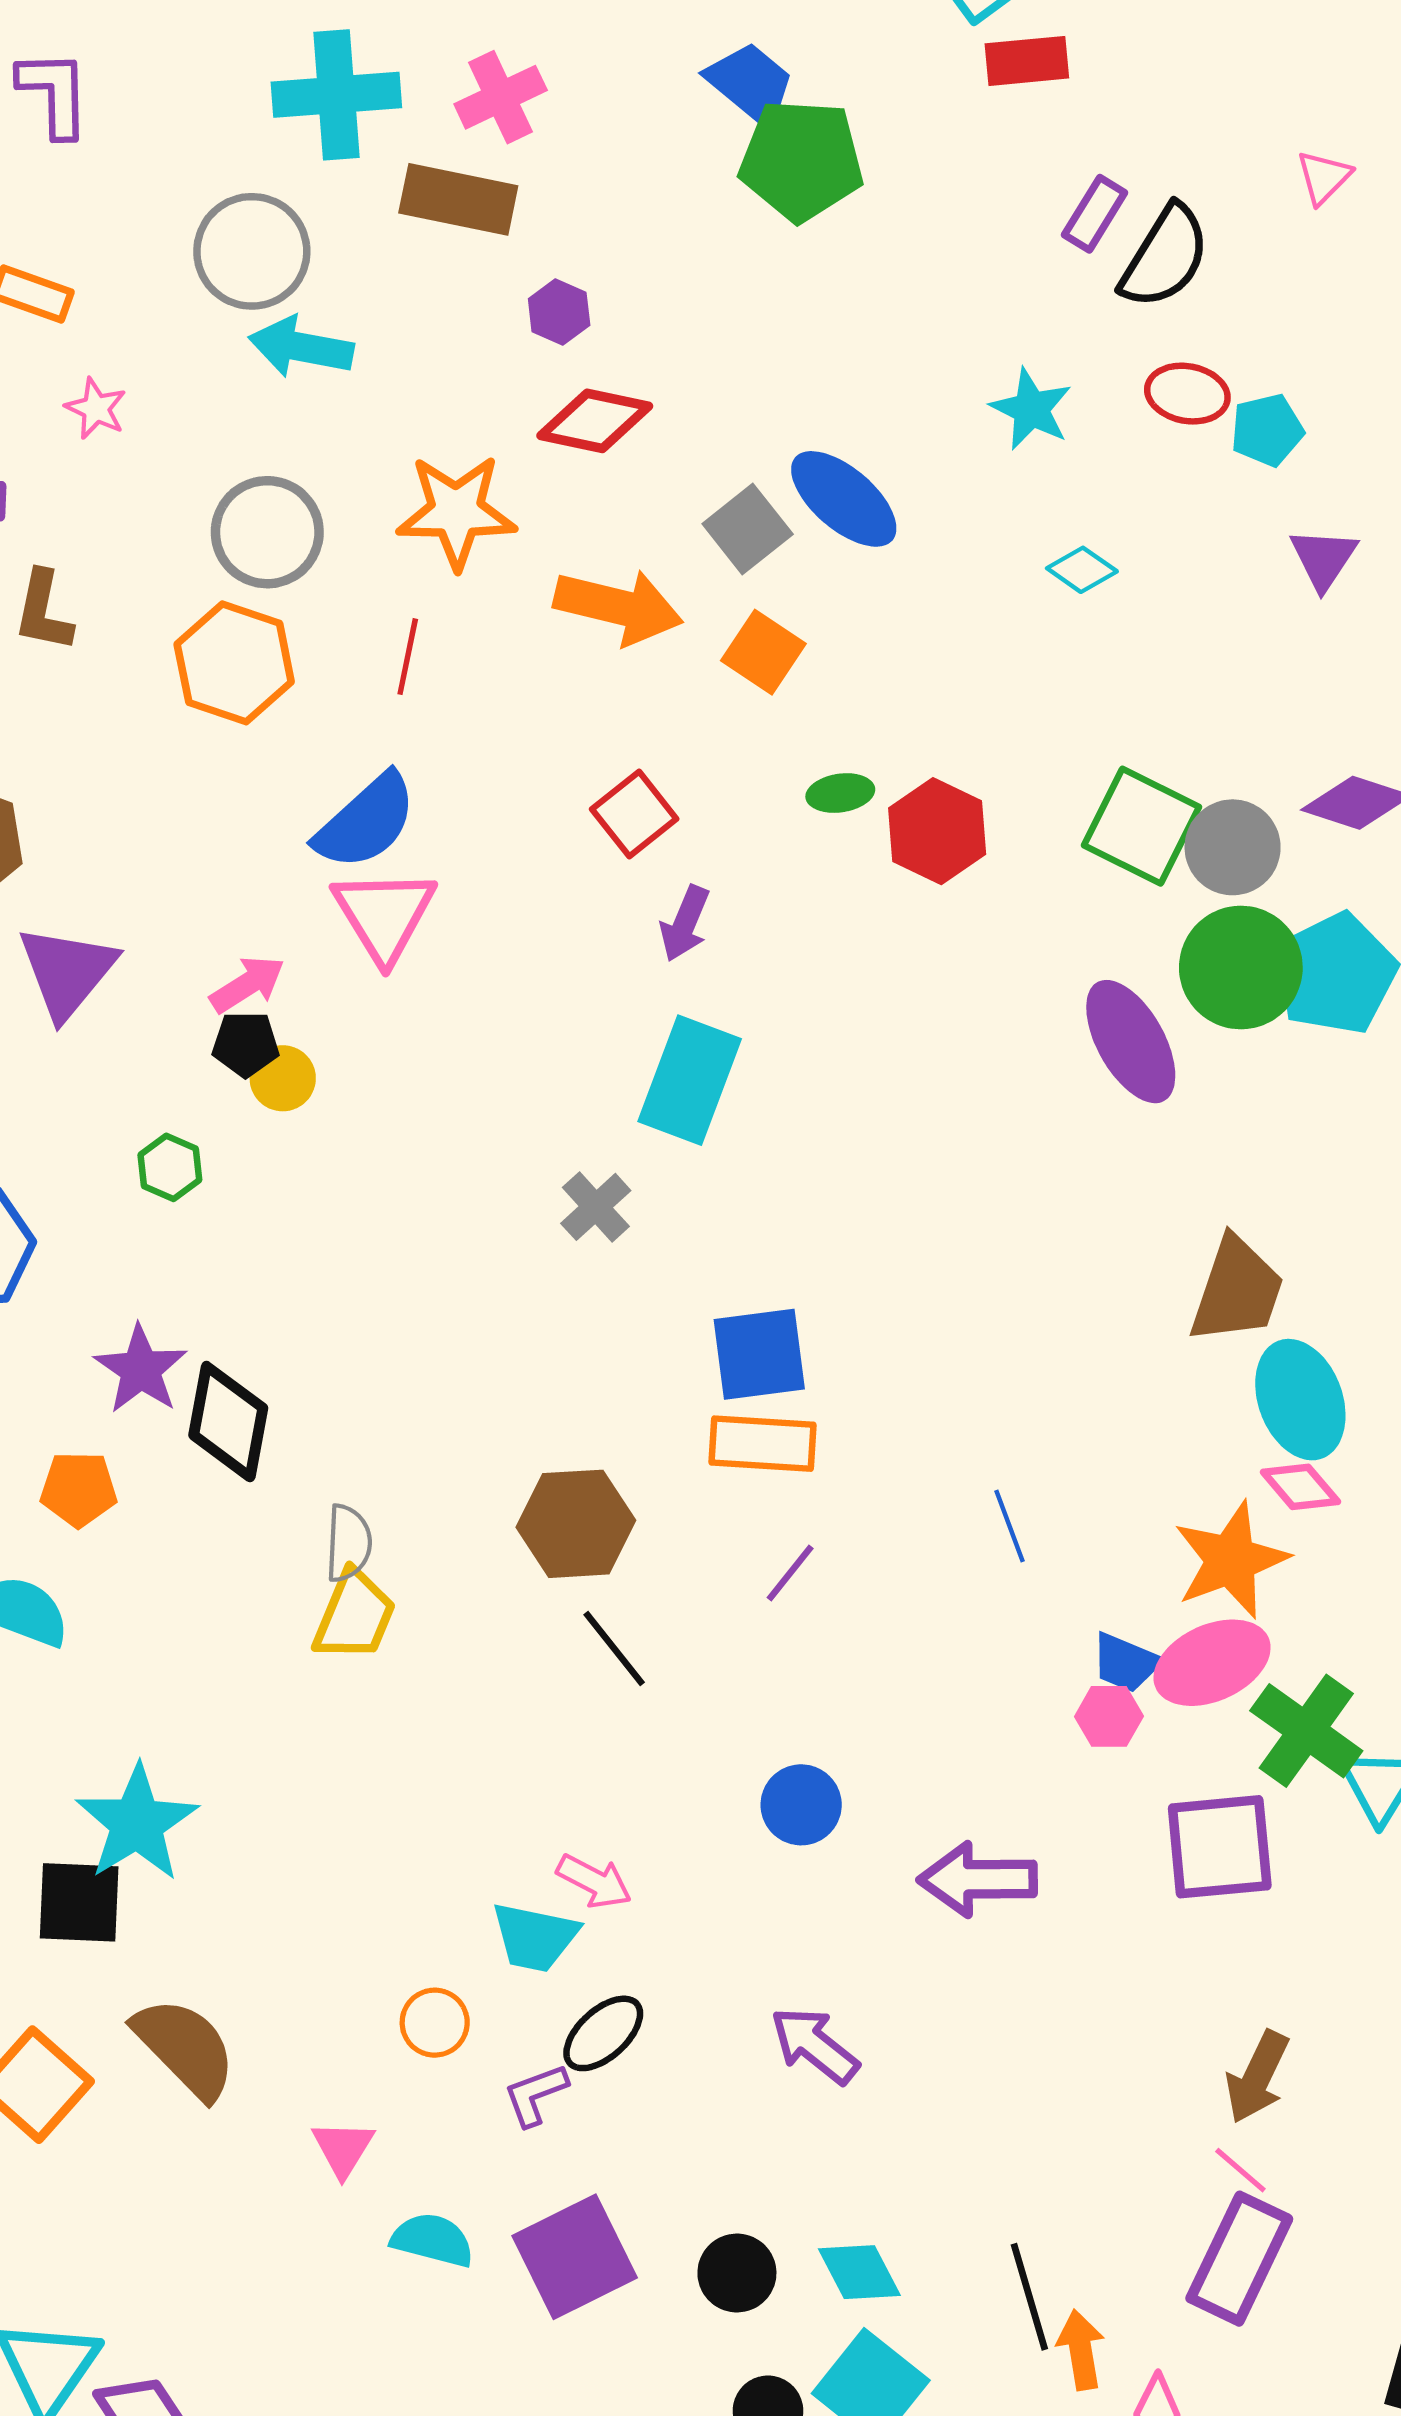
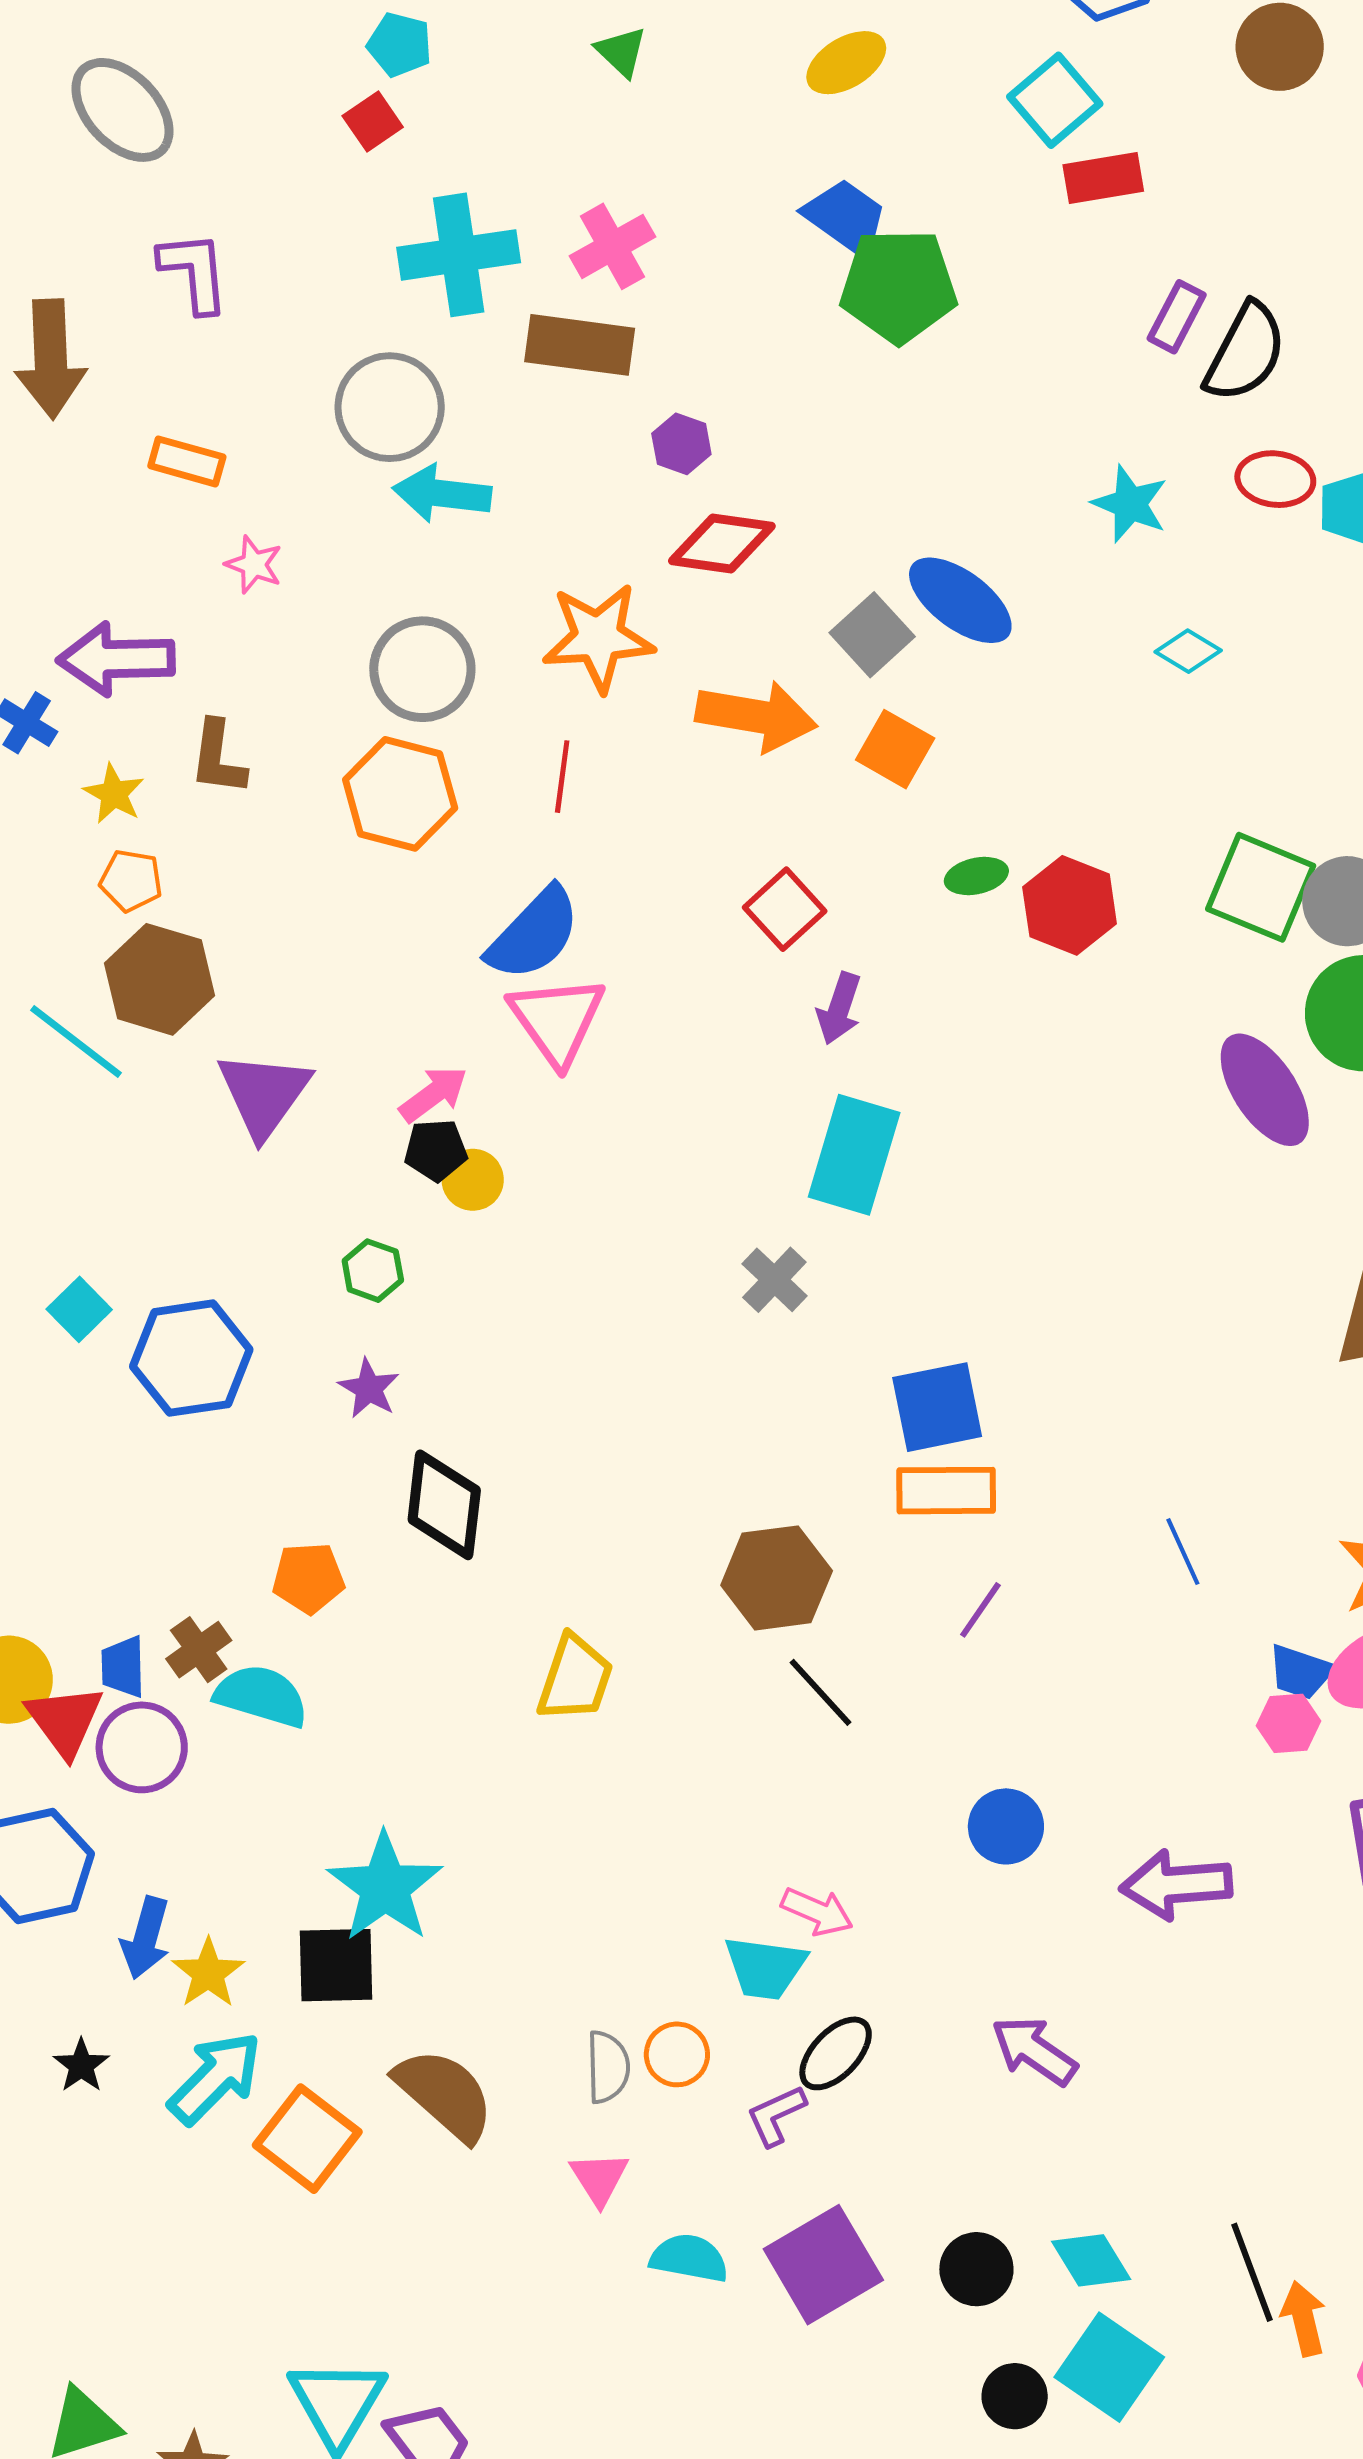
purple star: (141, 1369) -> (369, 1388), moved, size x0.7
gray semicircle: (348, 1543) -> (608, 2067), moved

